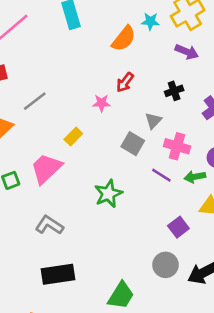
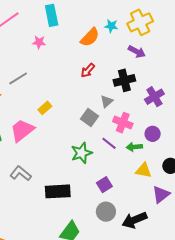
black cross: (174, 91) -> (124, 80), size x1.5
pink star: (101, 103) -> (39, 42), moved
green star: (108, 194) -> (82, 153), moved
purple square: (178, 227) -> (104, 185), moved
black rectangle: (58, 274) -> (58, 191), moved

